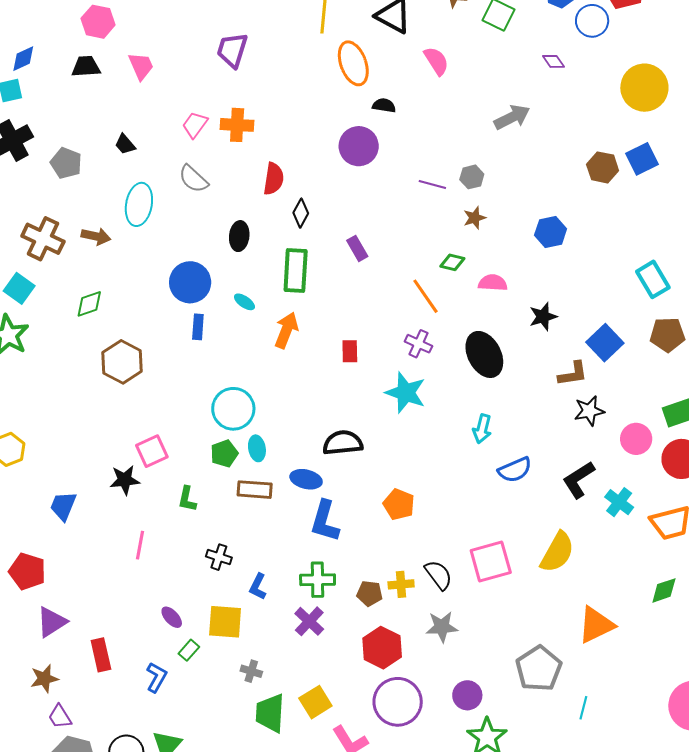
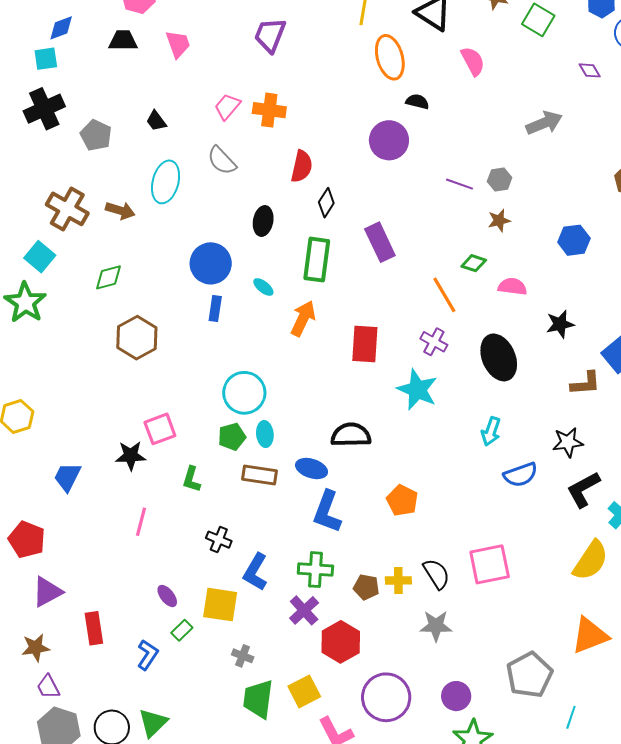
purple rectangle: (357, 248) -> (380, 242), size x1.5
red rectangle: (350, 351) -> (365, 344), size x1.6
black star: (589, 411) -> (568, 442), moved
yellow semicircle: (557, 552) -> (591, 560), moved
blue L-shape: (258, 587) -> (255, 572), size x1.4
red hexagon: (382, 648) -> (341, 642), moved

